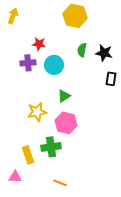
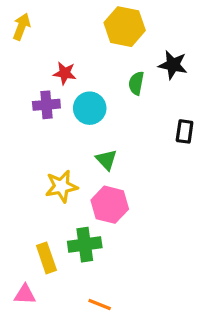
black star: (104, 53) -> (173, 65), moved
green triangle: (64, 96) -> (106, 160), turned -40

